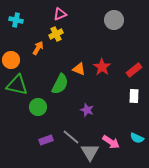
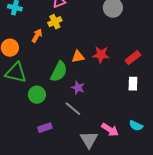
red star: (102, 67) -> (101, 55), turned -30
orange triangle: (79, 69) -> (78, 57), turned -32
purple star: (87, 110) -> (78, 88), moved
gray line: (71, 137) -> (73, 109), moved

